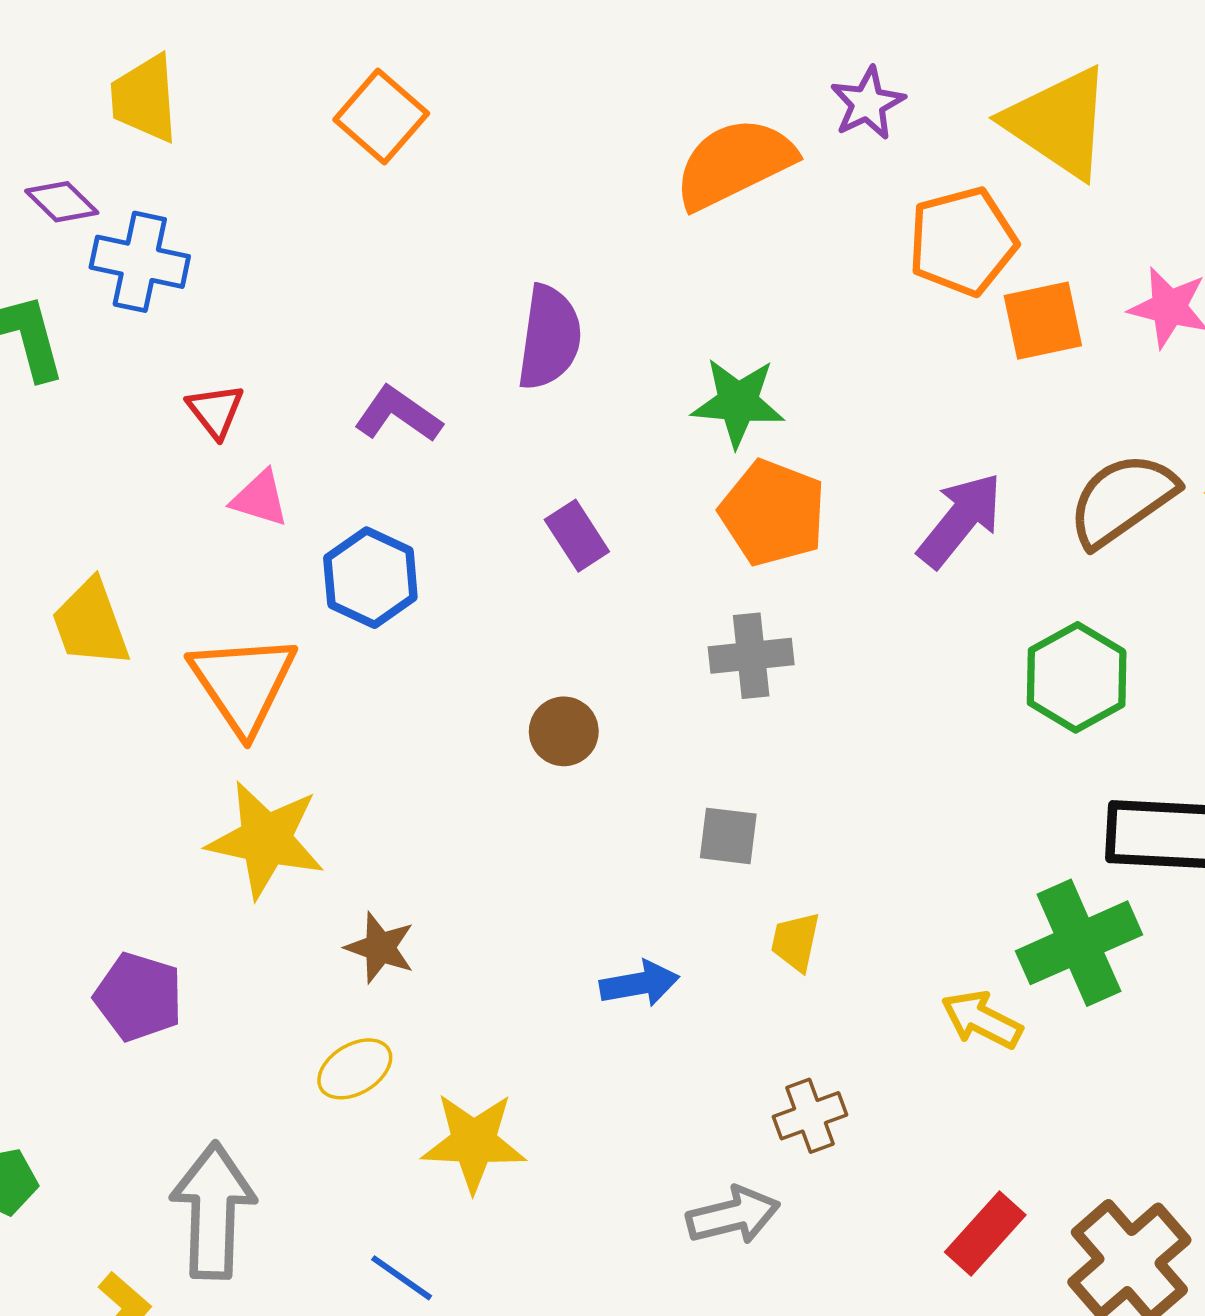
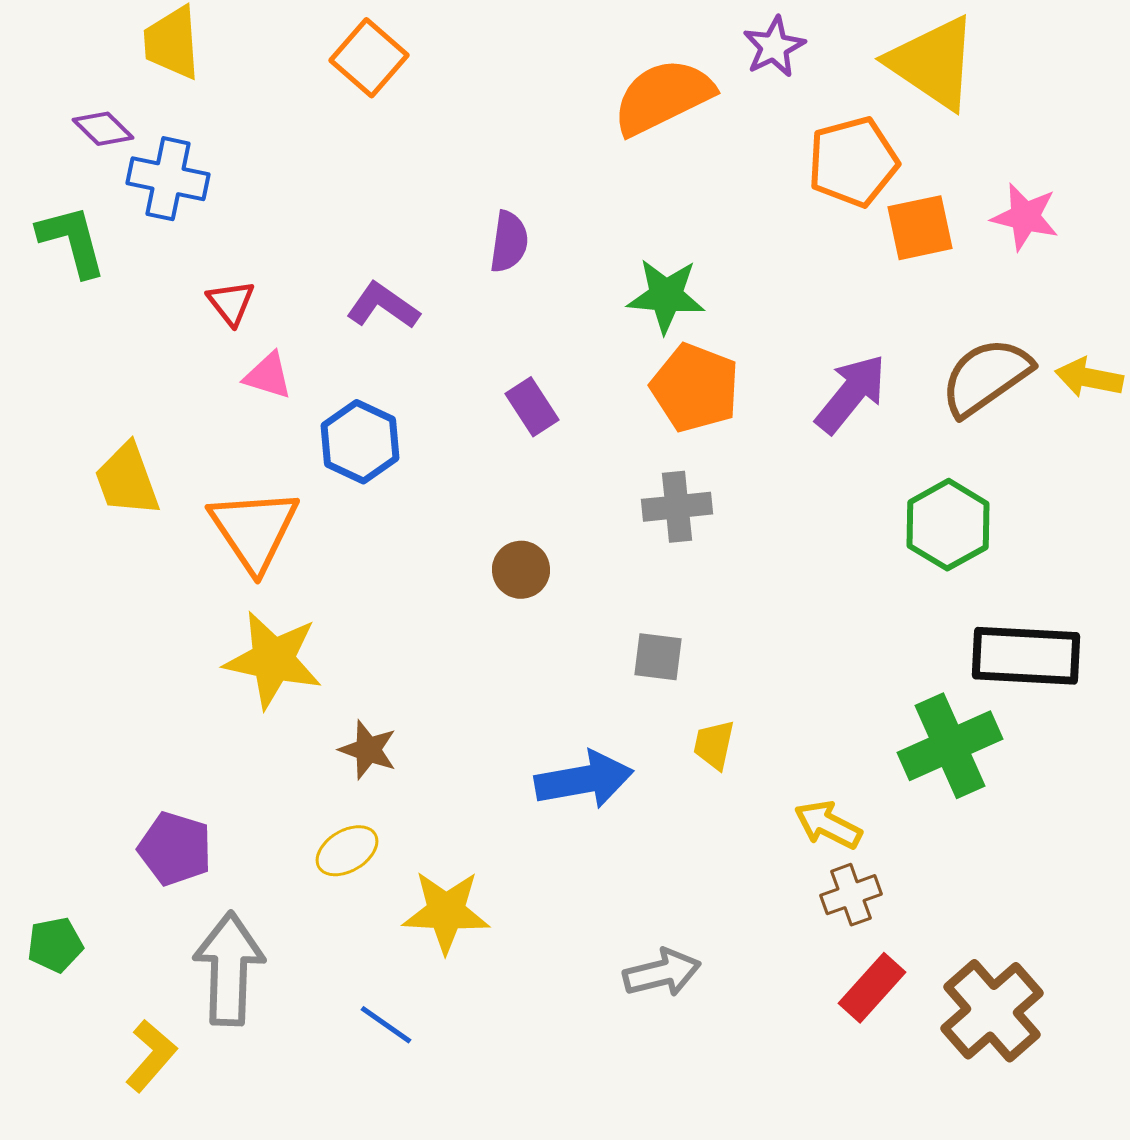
purple semicircle: (549, 337) -> (509, 242), size x0.7
blue arrow: (639, 984) -> (584, 780), size x1.5
purple pentagon: (139, 997) -> (175, 849), moved
yellow arrow: (982, 1020) -> (828, 825), moved
brown cross: (810, 1116) -> (851, 895), moved

